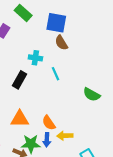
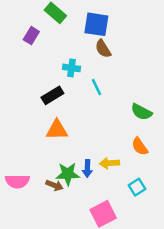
black rectangle: (20, 80) -> (52, 95), turned 30
orange triangle: (20, 119) -> (57, 130), moved
orange semicircle: (49, 123) -> (140, 146), moved

